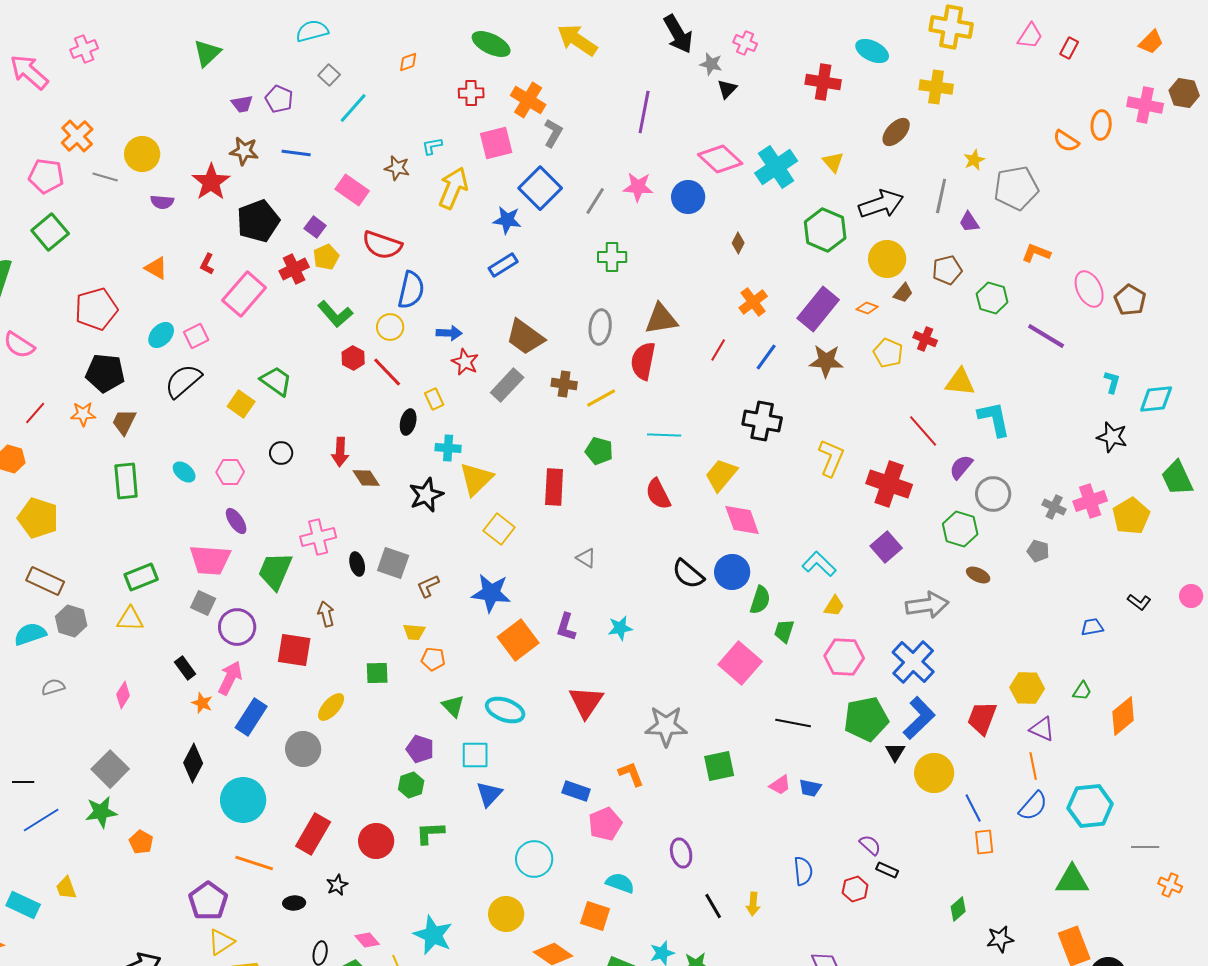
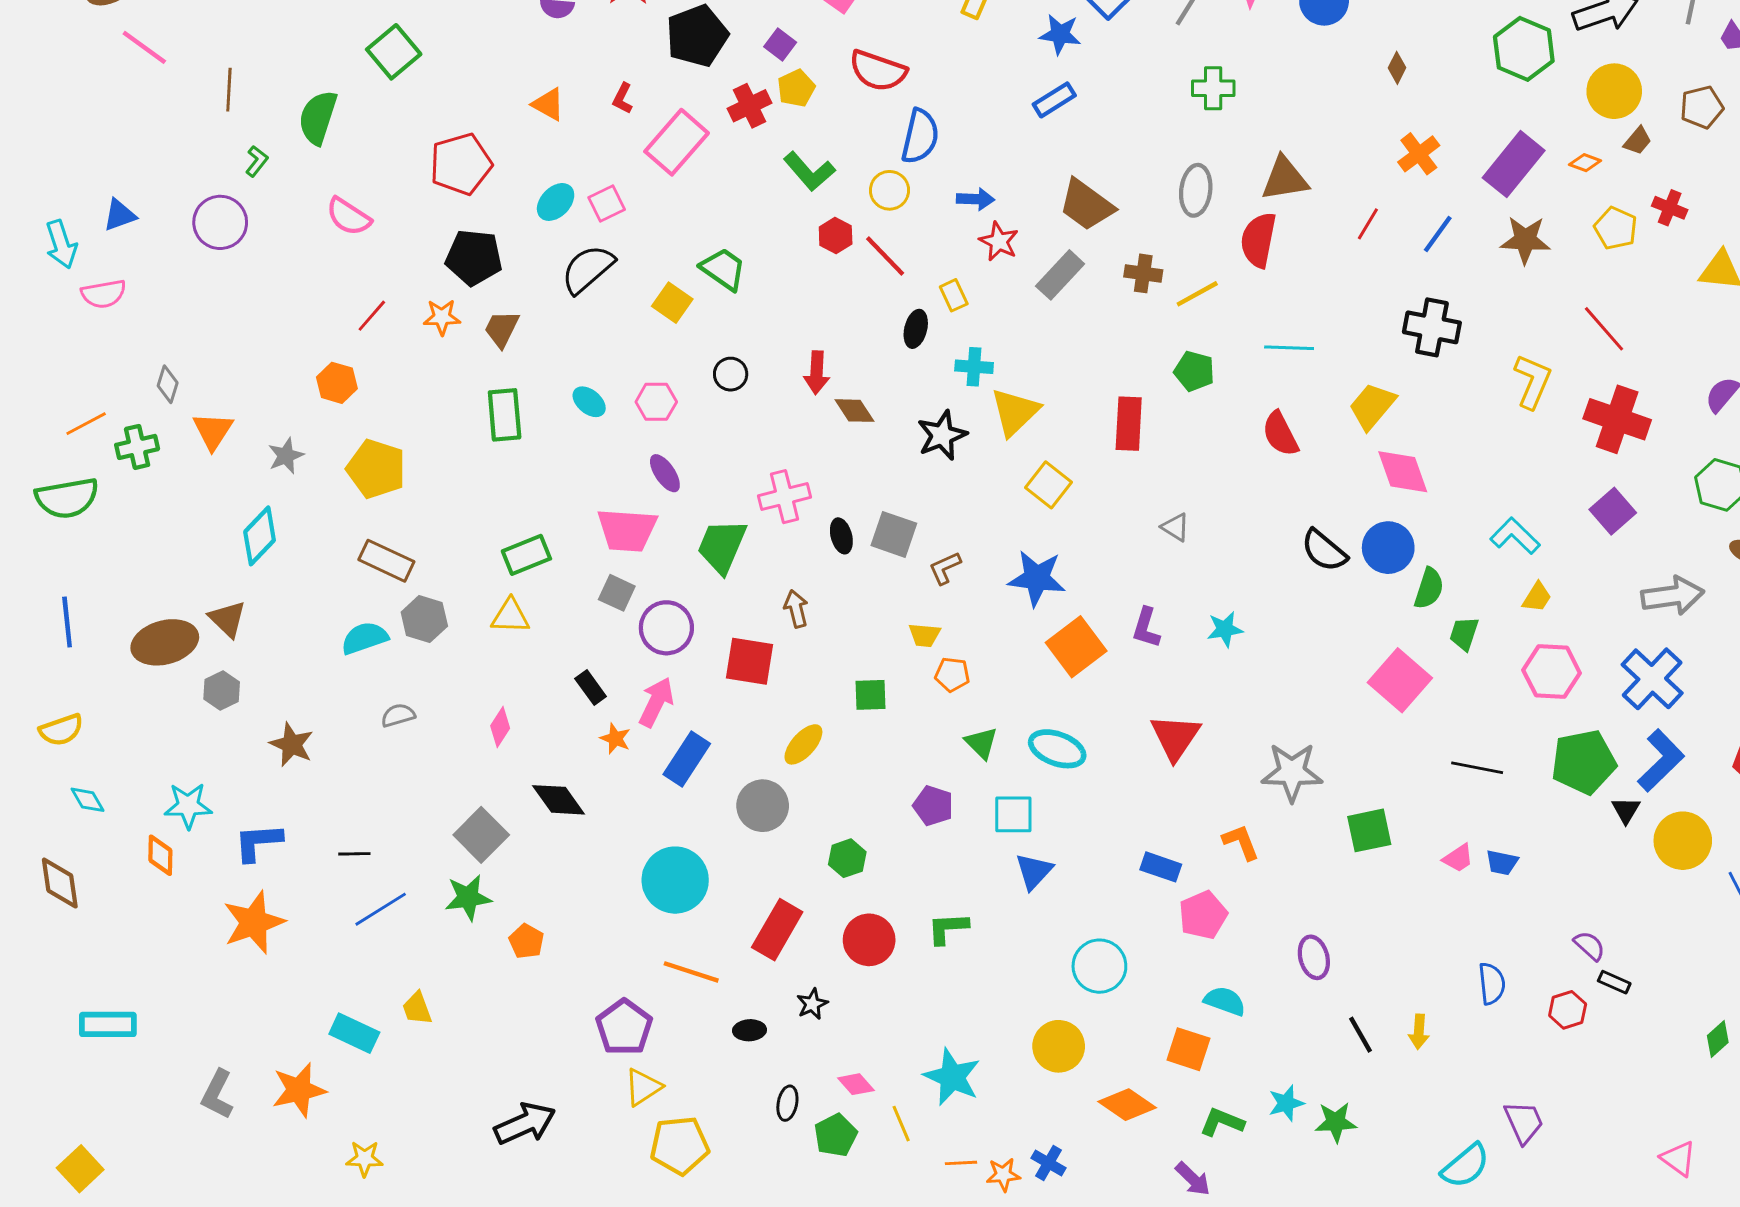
red line: (923, 431) -> (1604, 329), moved
black diamond: (193, 763) -> (558, 800), moved, turned -63
green hexagon: (411, 785) -> (847, 858), moved

